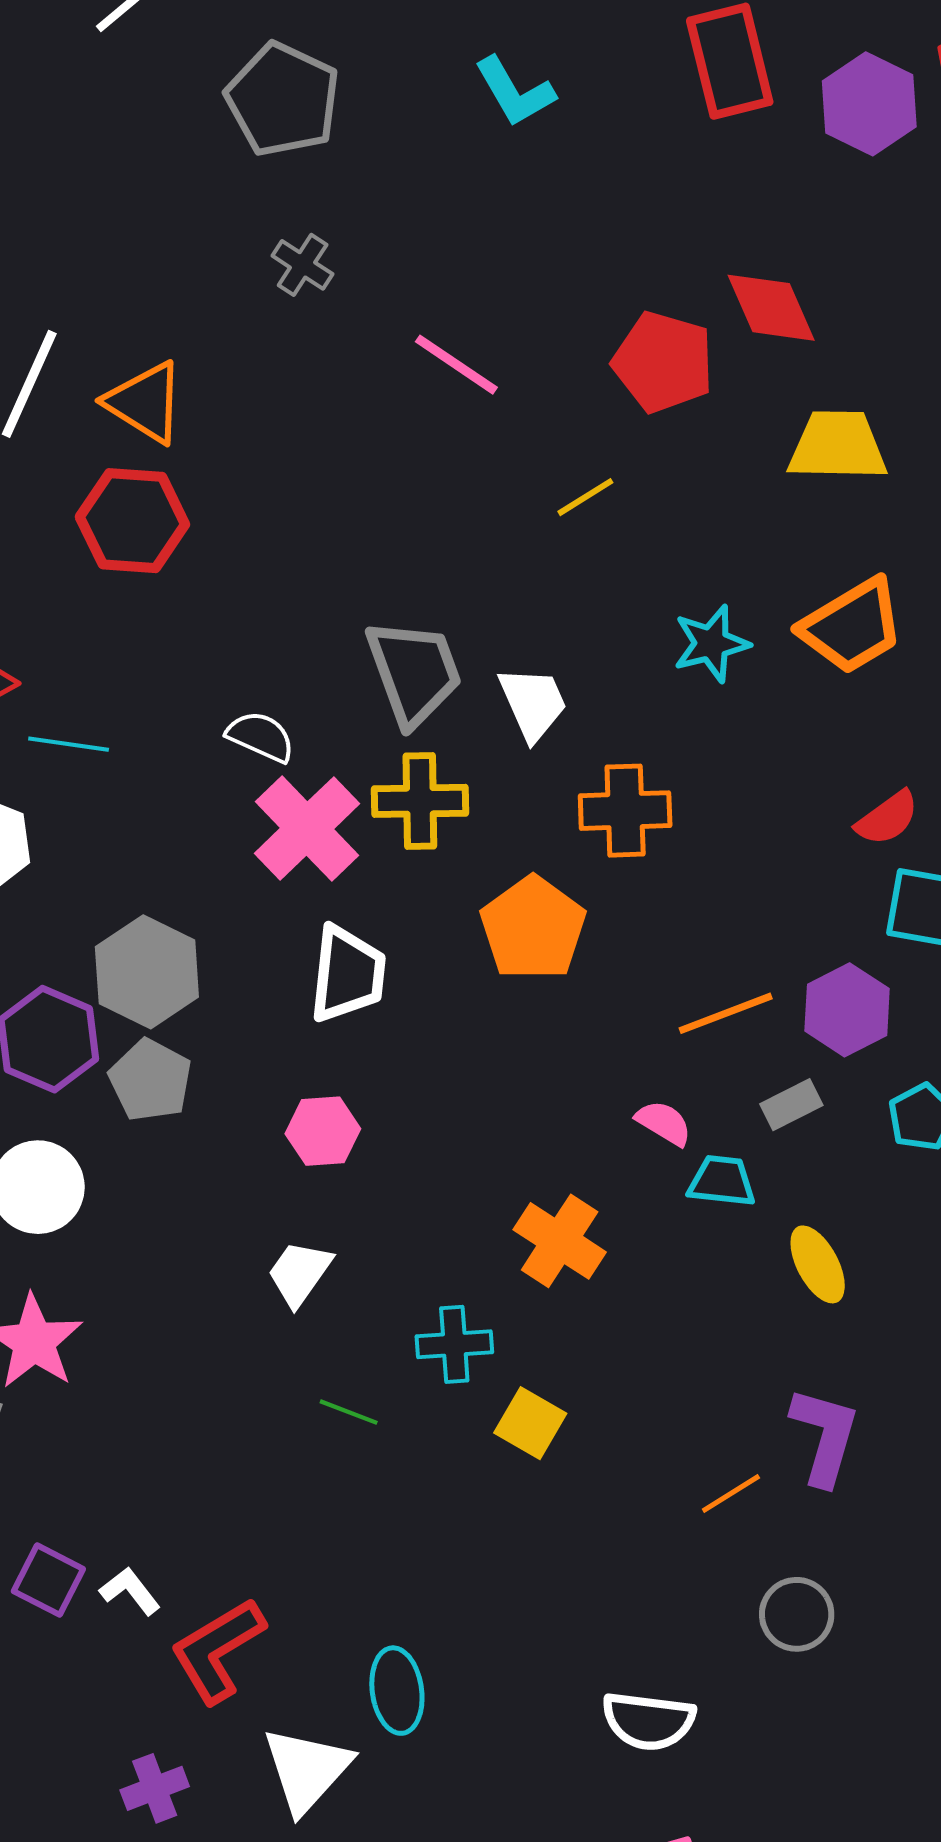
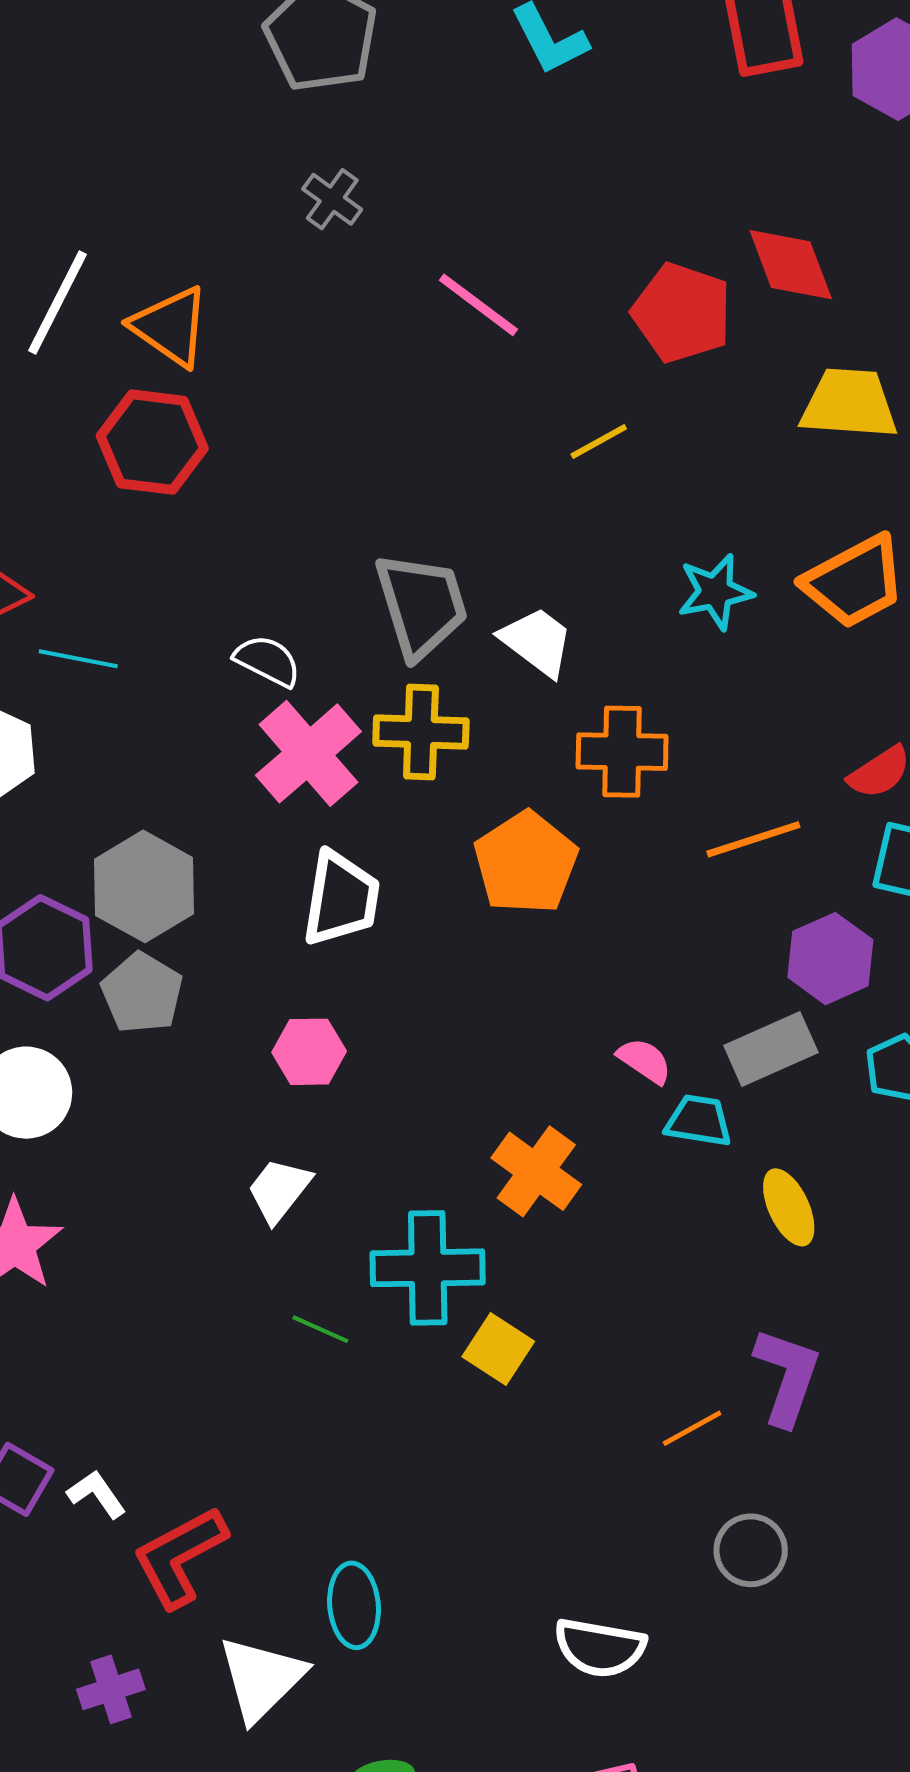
white trapezoid: (533, 703) -> (537, 641), turned -32
orange line: (726, 1013) -> (753, 839), moved
gray rectangle: (791, 1105) -> (771, 1049), size x1.5
cyan cross: (454, 1344) -> (428, 1268), size x1.5

